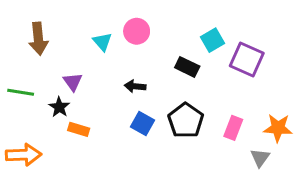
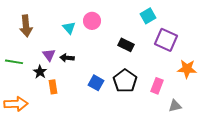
cyan square: (212, 40) -> (148, 16), moved
black arrow: (135, 86) -> (67, 58), moved
orange star: (278, 128) -> (187, 69), moved
orange rectangle: (79, 129) -> (53, 87), turned 64
gray triangle: (260, 158) -> (175, 106), turned 40

